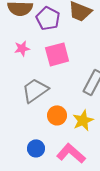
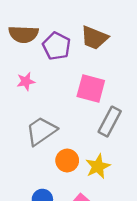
pink square: (57, 54) -> (91, 89), moved, turned 30

